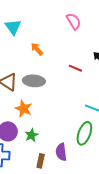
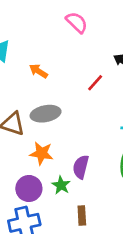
red line: (75, 68) -> (95, 83), turned -56
purple semicircle: (61, 152) -> (81, 167), moved, turned 36

